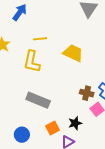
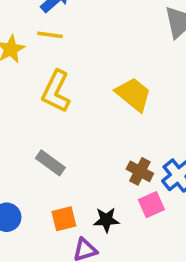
yellow line: (40, 39) -> (50, 35), moved
gray rectangle: (38, 100) -> (50, 163), size x0.7

